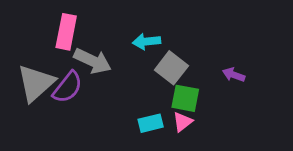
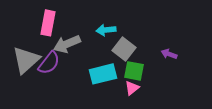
gray arrow: (93, 61) -> (67, 44), turned 132
cyan rectangle: (151, 123) -> (103, 74), moved, size x1.5

